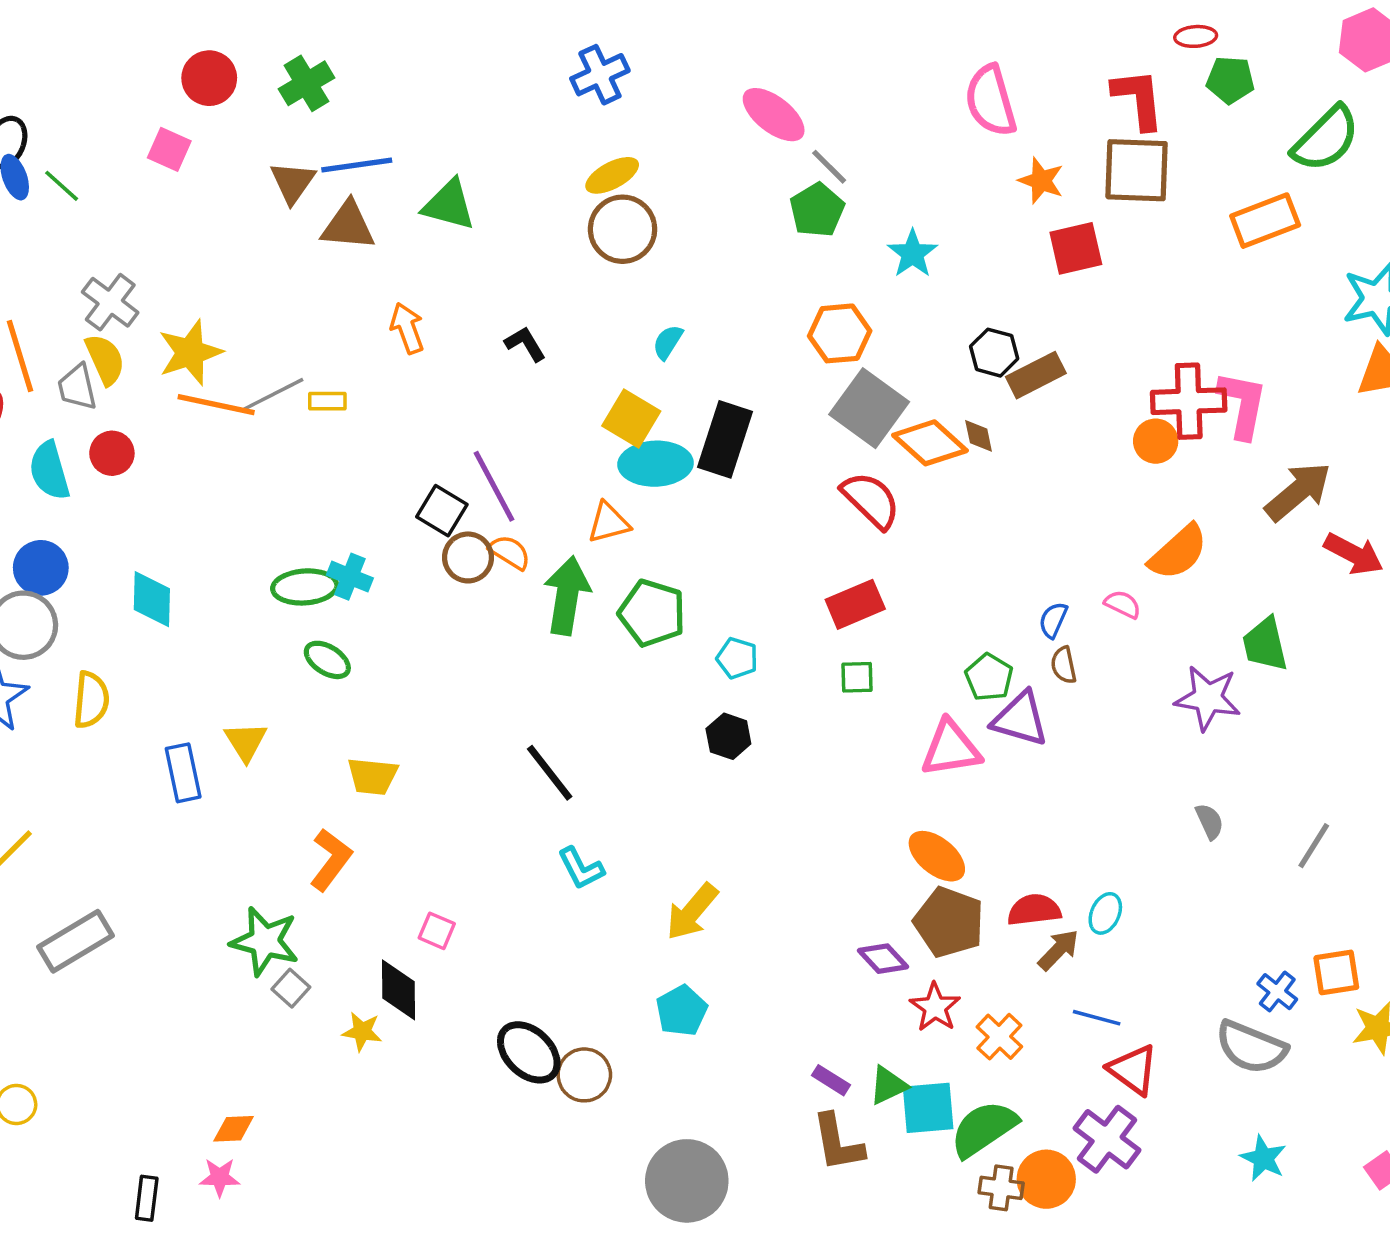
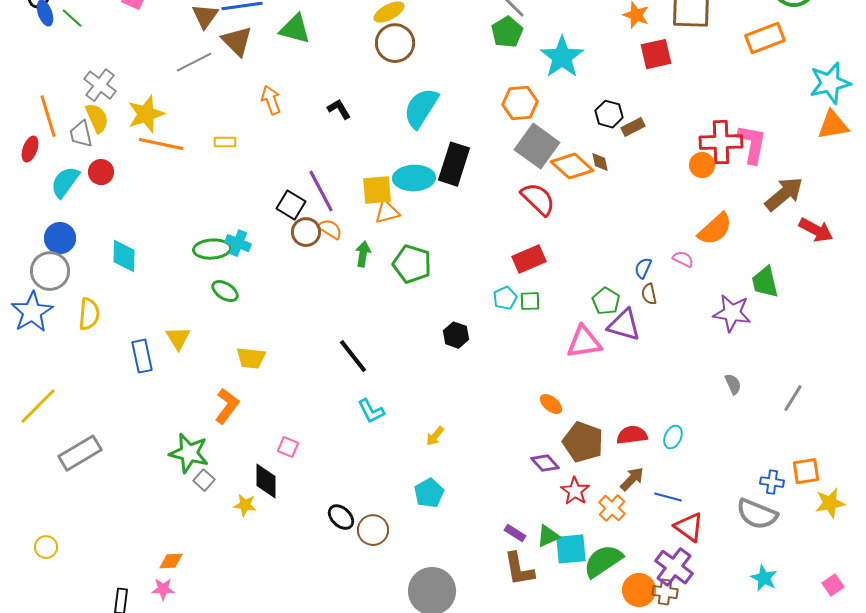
brown triangle: (348, 226) -> (237, 41), turned 40
cyan star: (913, 254) -> (562, 57), size x1.5
cyan semicircle: (668, 342) -> (421, 108), size x2.0
brown rectangle: (1036, 375) -> (633, 127), size x0.7
gray line: (273, 394) -> (194, 62), moved
yellow square: (631, 419) -> (377, 190), moved, turned -36
cyan semicircle: (49, 471) -> (65, 182), turned 52
green arrow: (567, 596) -> (363, 254), size x0.6
cyan pentagon: (737, 658) -> (505, 298), moved, turned 30
orange ellipse: (937, 856) -> (551, 404), moved, size x0.7
yellow arrow: (692, 912) -> (435, 436), size x0.6
brown arrow: (1058, 950) -> (632, 479), moved
blue cross: (1277, 992) -> (772, 482), turned -30
black ellipse: (529, 1052) -> (341, 517), size x0.7
brown cross: (1001, 1188) -> (665, 592), moved

